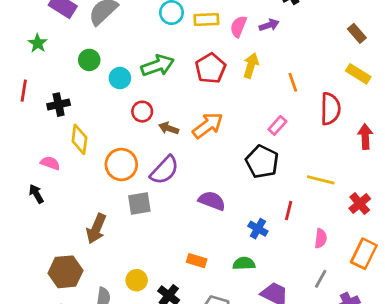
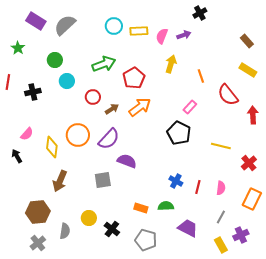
red pentagon: (211, 68) -> (134, 78), moved
cyan circle: (120, 78) -> (67, 81), moved
red semicircle: (330, 109) -> (228, 95), turned 140
brown arrow: (169, 128) -> (112, 109), turned 128
yellow diamond: (79, 139) -> (52, 147), moved
pink semicircle: (50, 163) -> (27, 134), turned 112
purple semicircle: (212, 201) -> (127, 161), moved
gray square: (139, 204) -> (103, 180), moved
red line: (289, 210) -> (198, 187), moved
orange rectangle: (197, 261) -> (141, 208), moved

